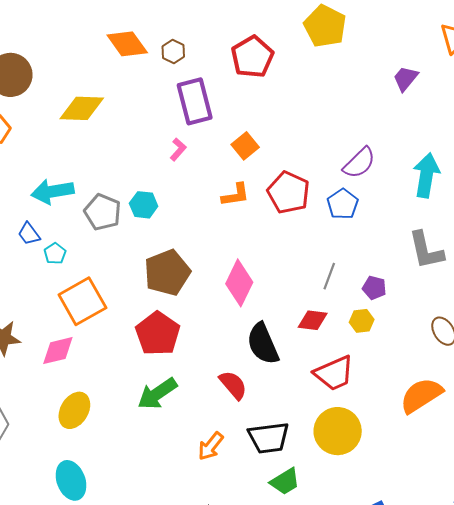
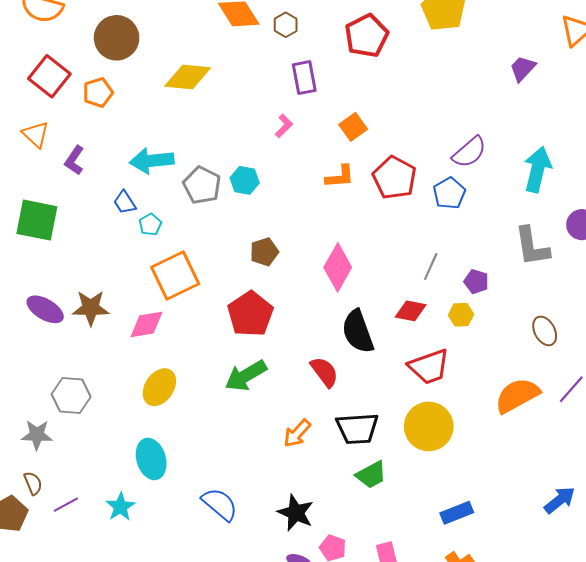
purple rectangle: (195, 101) -> (304, 78), size x0.7
brown pentagon: (167, 273) -> (264, 252), size x0.6

